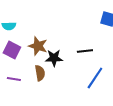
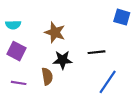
brown star: (38, 46) -> (55, 32), moved

